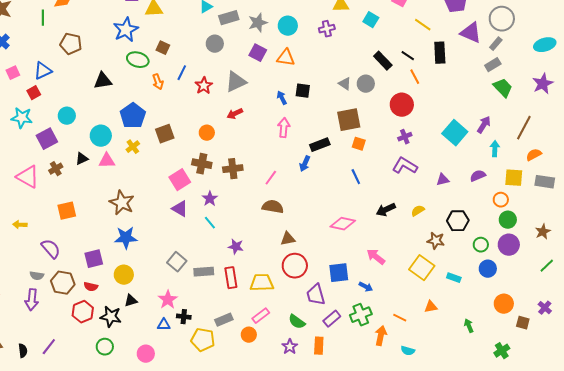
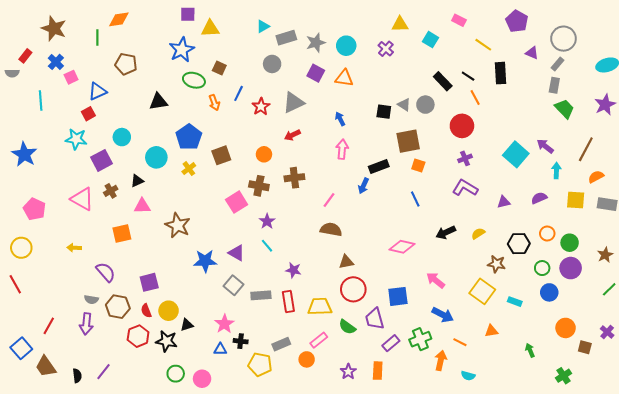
purple cross: (327, 29) -> (386, 49), turned -35
purple triangle: (471, 33) -> (532, 53), size x0.6
gray rectangle: (493, 65) -> (554, 85), turned -49
pink square: (13, 73) -> (71, 77), moved
black square: (303, 91) -> (384, 112), moved
purple arrow: (484, 125) -> (545, 146), turned -84
pink triangle: (107, 161) -> (142, 206), moved
brown cross: (233, 169) -> (294, 178), moved
orange circle: (501, 200) -> (547, 234), moved
purple triangle: (180, 209) -> (237, 253), moved
blue star: (126, 238) -> (205, 261), moved
yellow circle: (124, 275) -> (169, 311), moved
red semicircle: (91, 287) -> (146, 311), turned 56
blue arrow: (366, 287) -> (443, 315), moved, size x1.5
green semicircle: (297, 322) -> (347, 327), moved
green circle: (105, 347) -> (176, 374), moved

